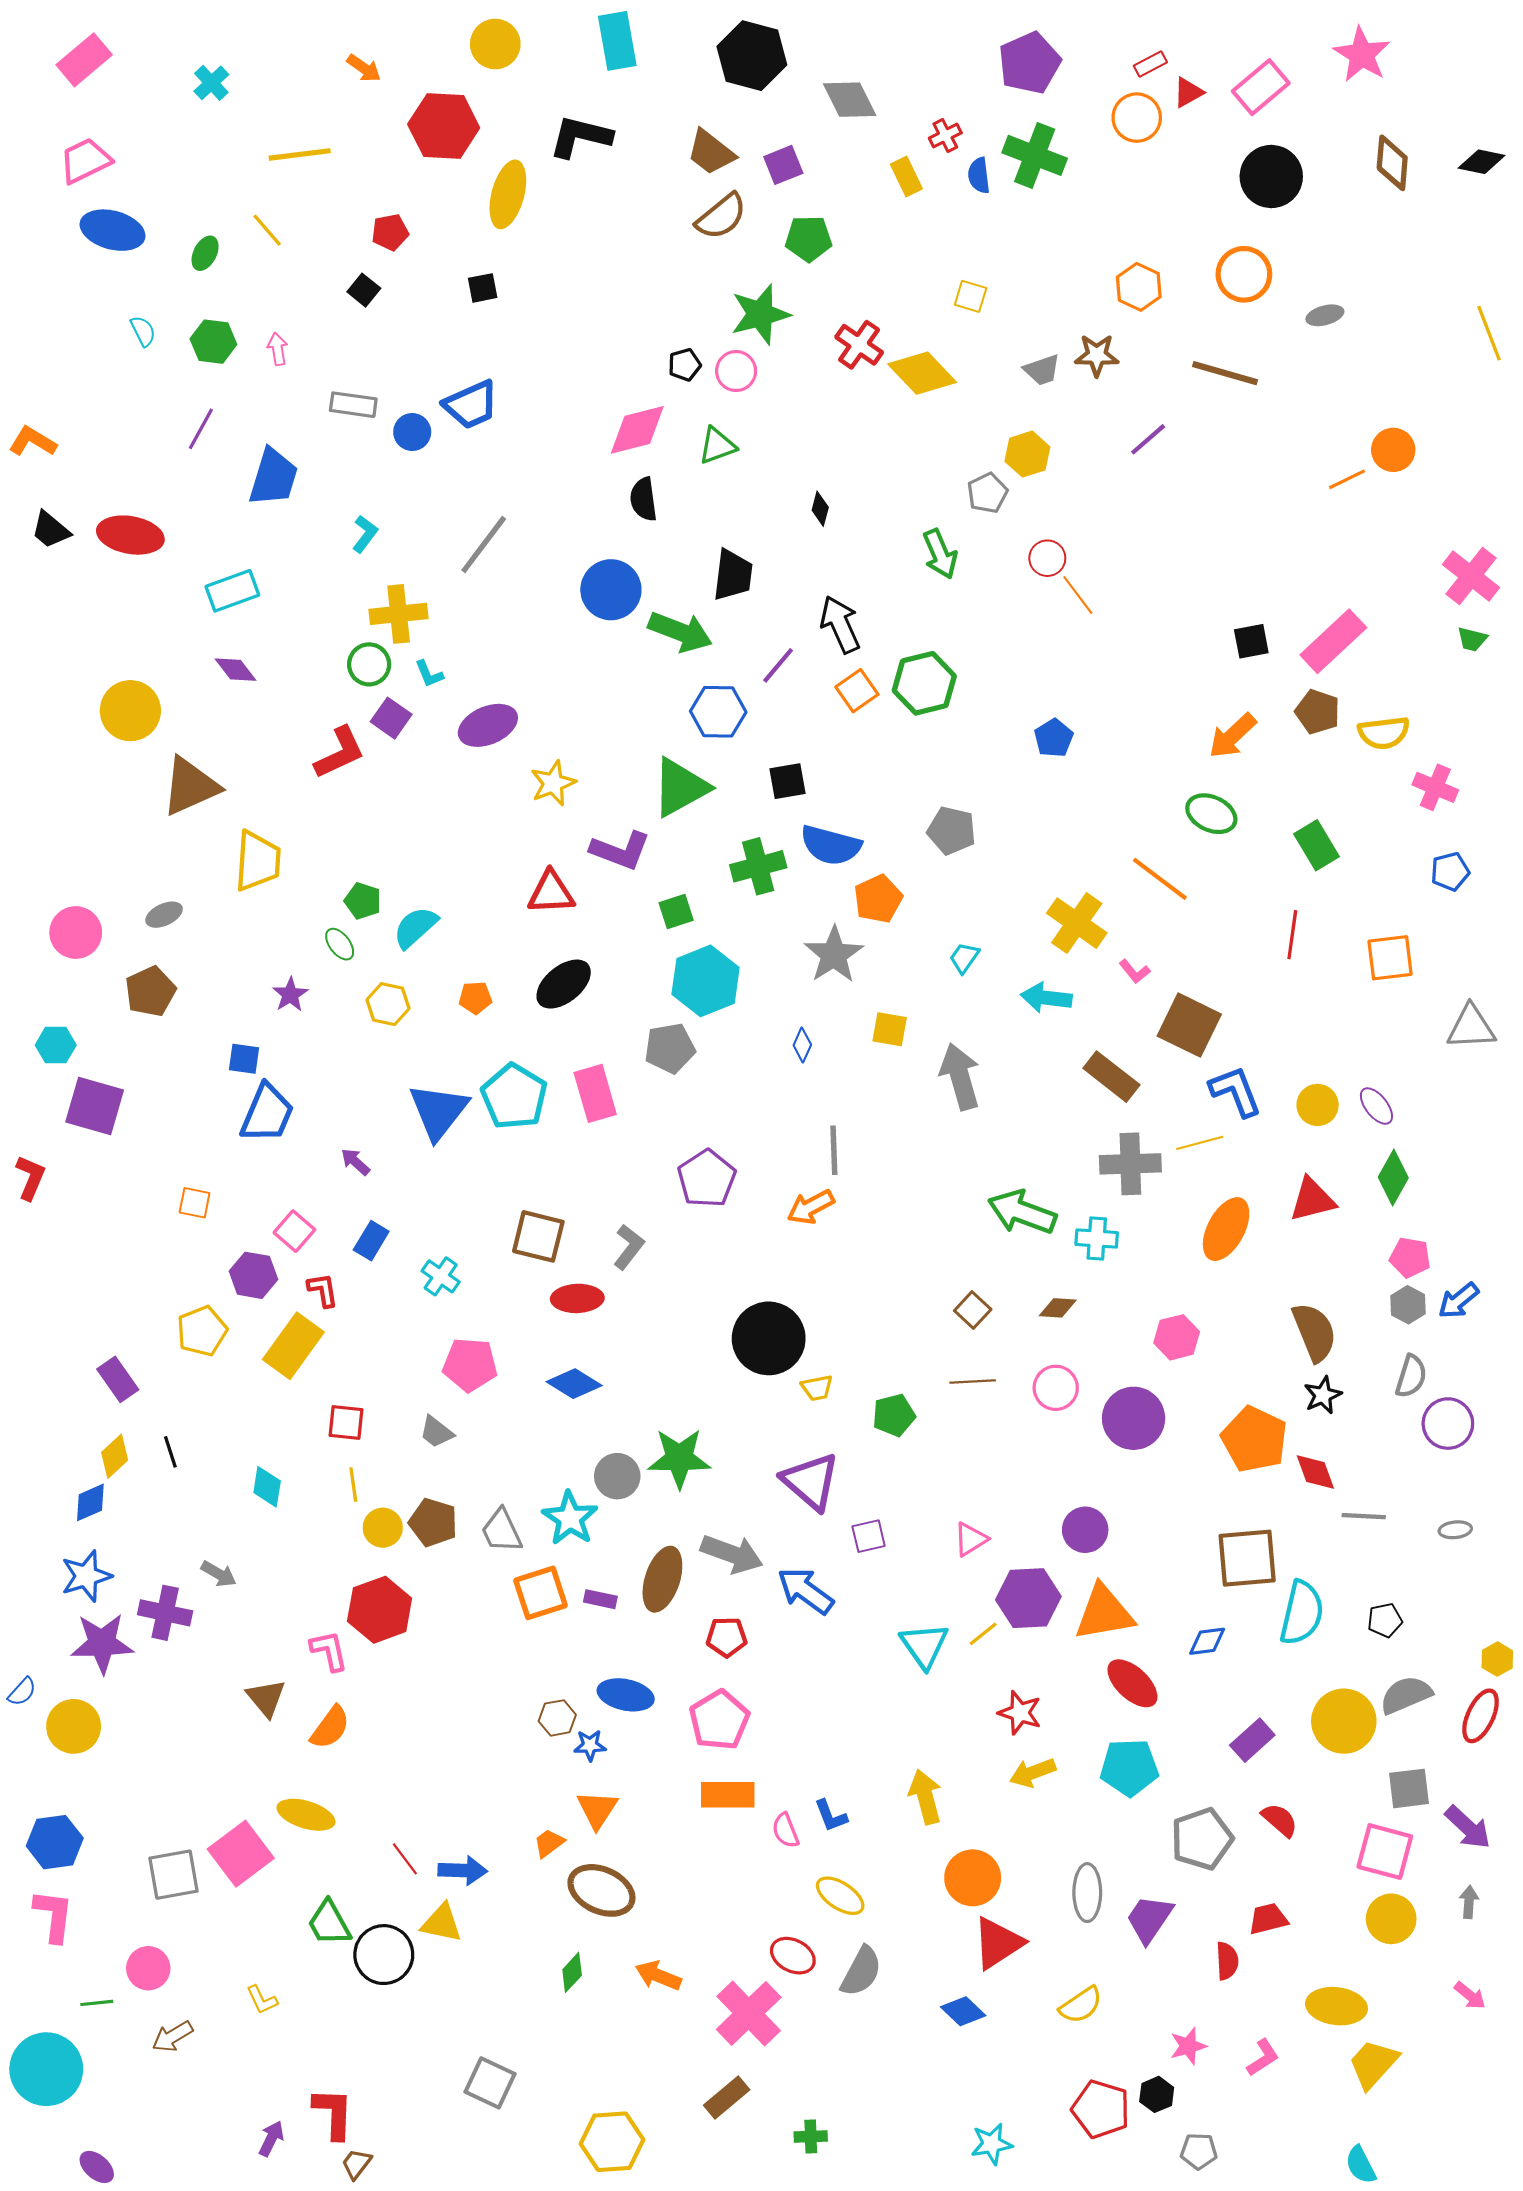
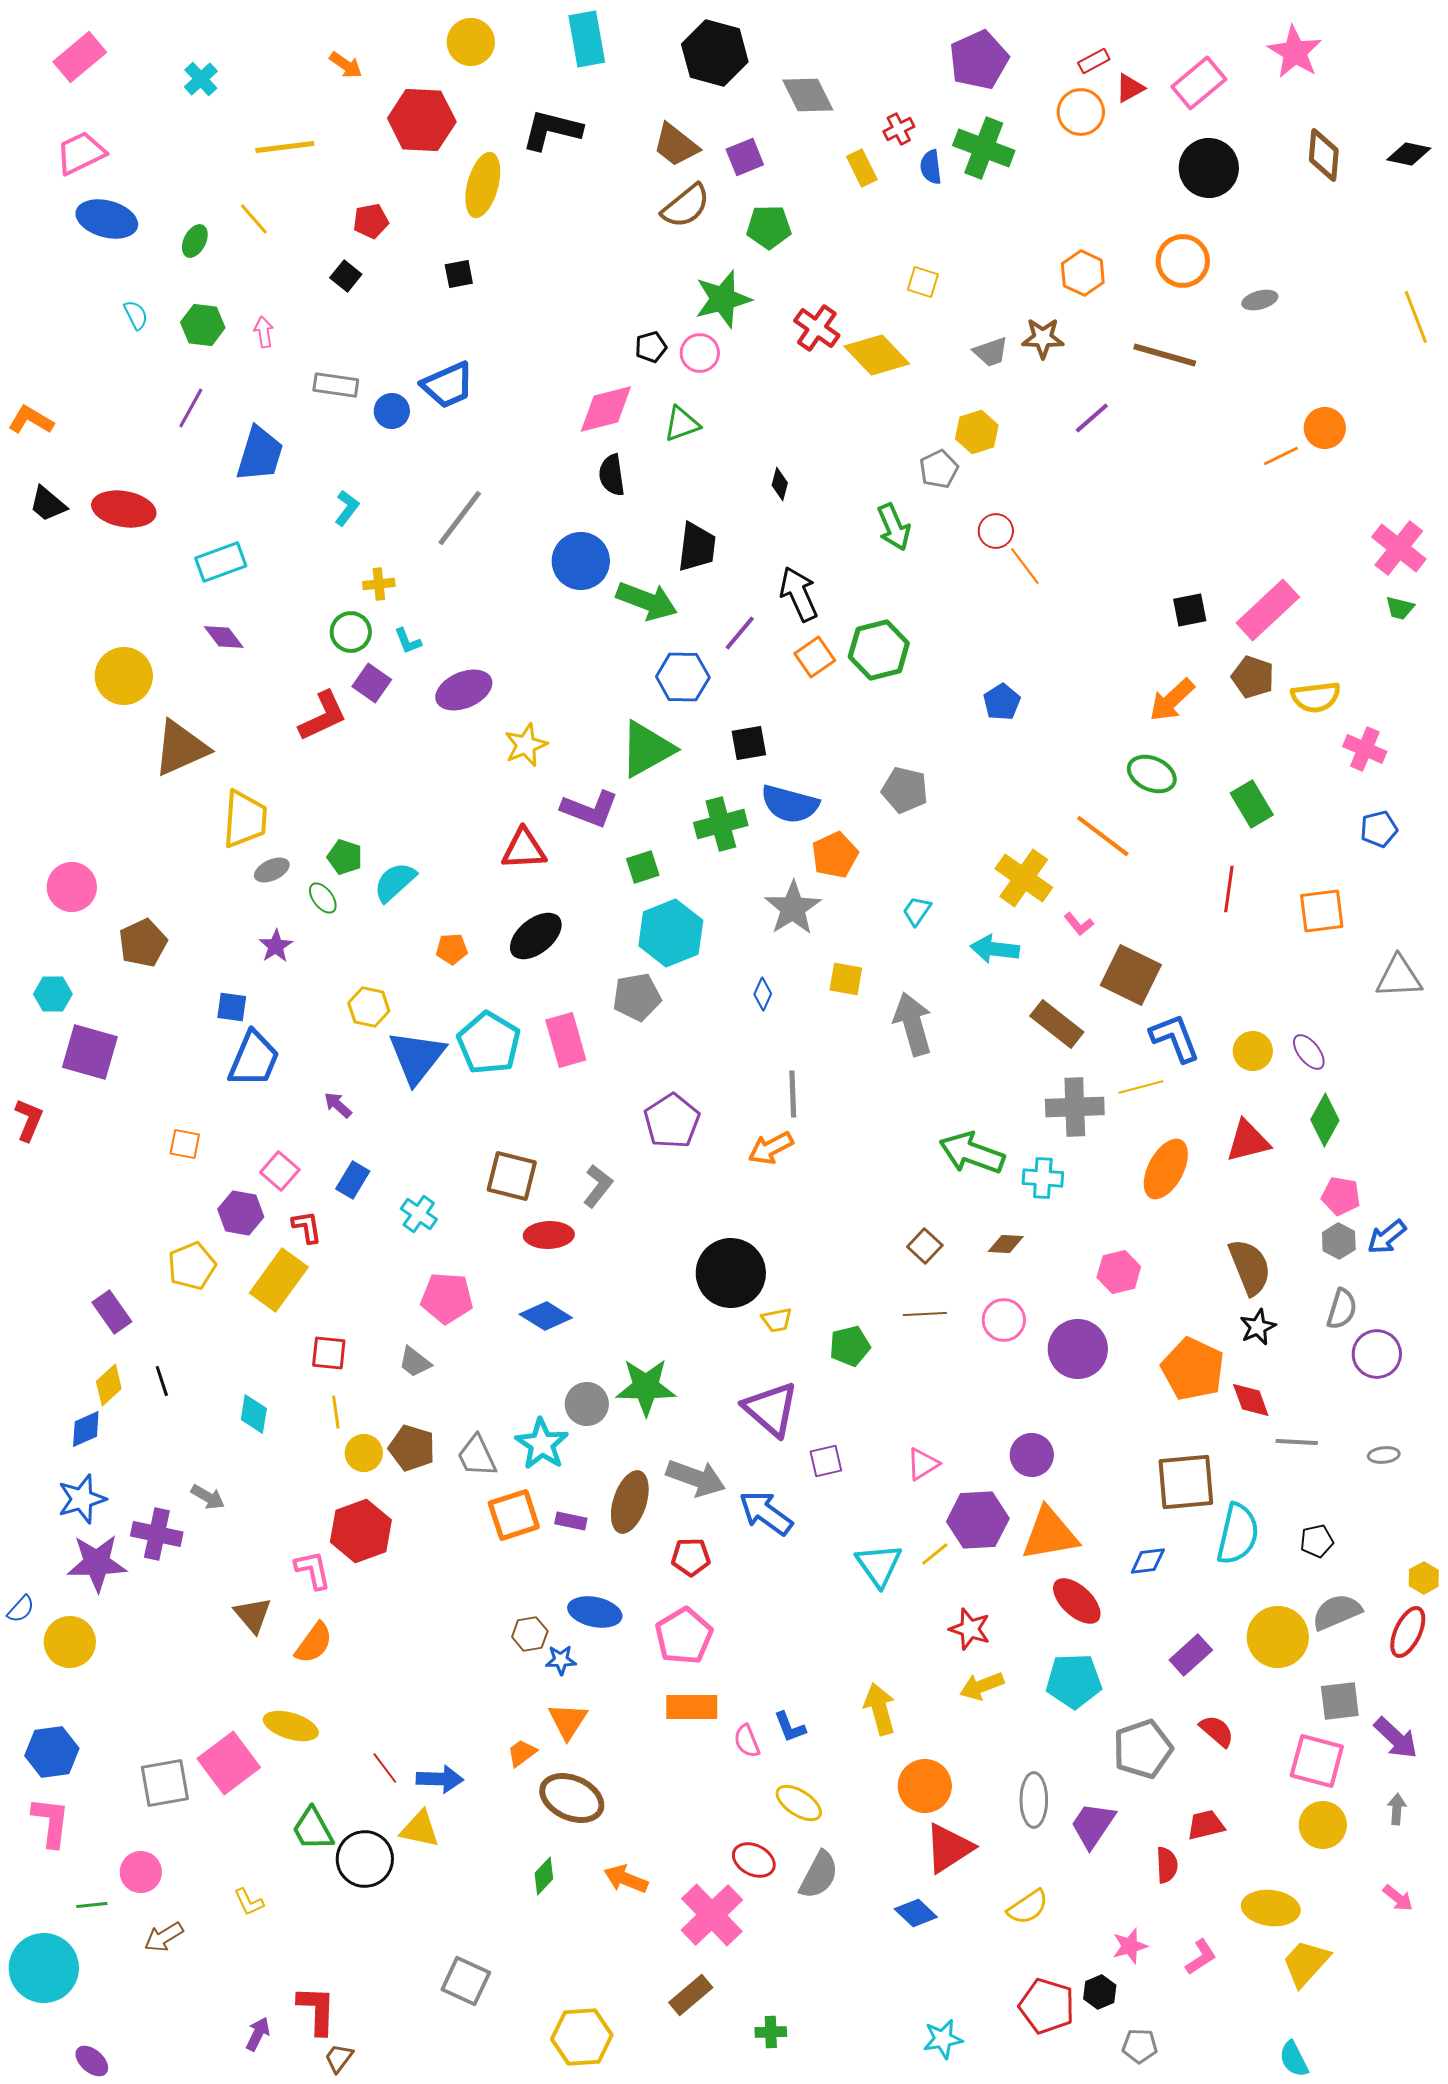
yellow cross: (399, 614) -> (379, 584), size x0.6
gray ellipse: (164, 915) -> (272, 870), moved
yellow hexagon: (388, 1004) -> (369, 1007), moved

